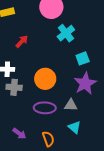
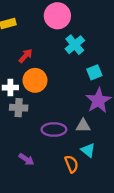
orange circle: (45, 79) -> (35, 80), moved
orange semicircle: (48, 139) -> (71, 164), moved

